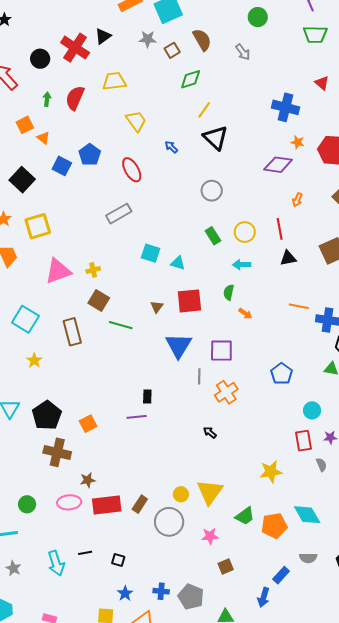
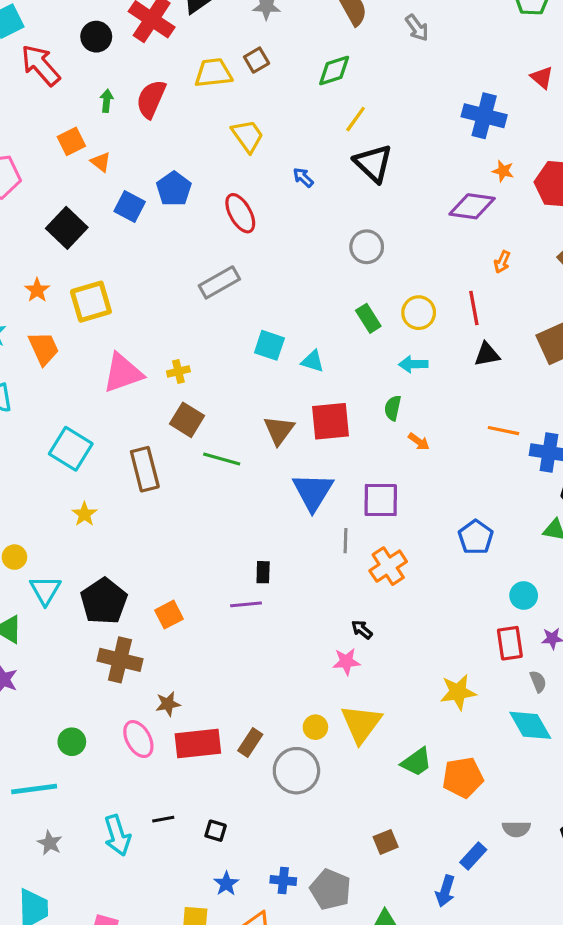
brown square: (172, 50) -> (257, 60), moved
brown triangle: (157, 307) -> (279, 430), size x1.5
pink ellipse: (69, 502) -> (138, 739), turned 65
cyan diamond: (307, 515) -> (530, 725), moved
pink star: (210, 536) -> (346, 662), moved

